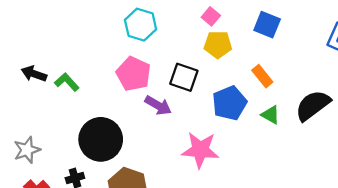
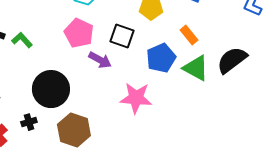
green triangle: (271, 115) -> (196, 68), size x1.6

